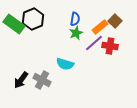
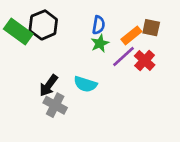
brown square: (115, 21) -> (151, 28), turned -32
red cross: (110, 46) -> (145, 60), turned 35
black arrow: (21, 80) -> (49, 85), moved

